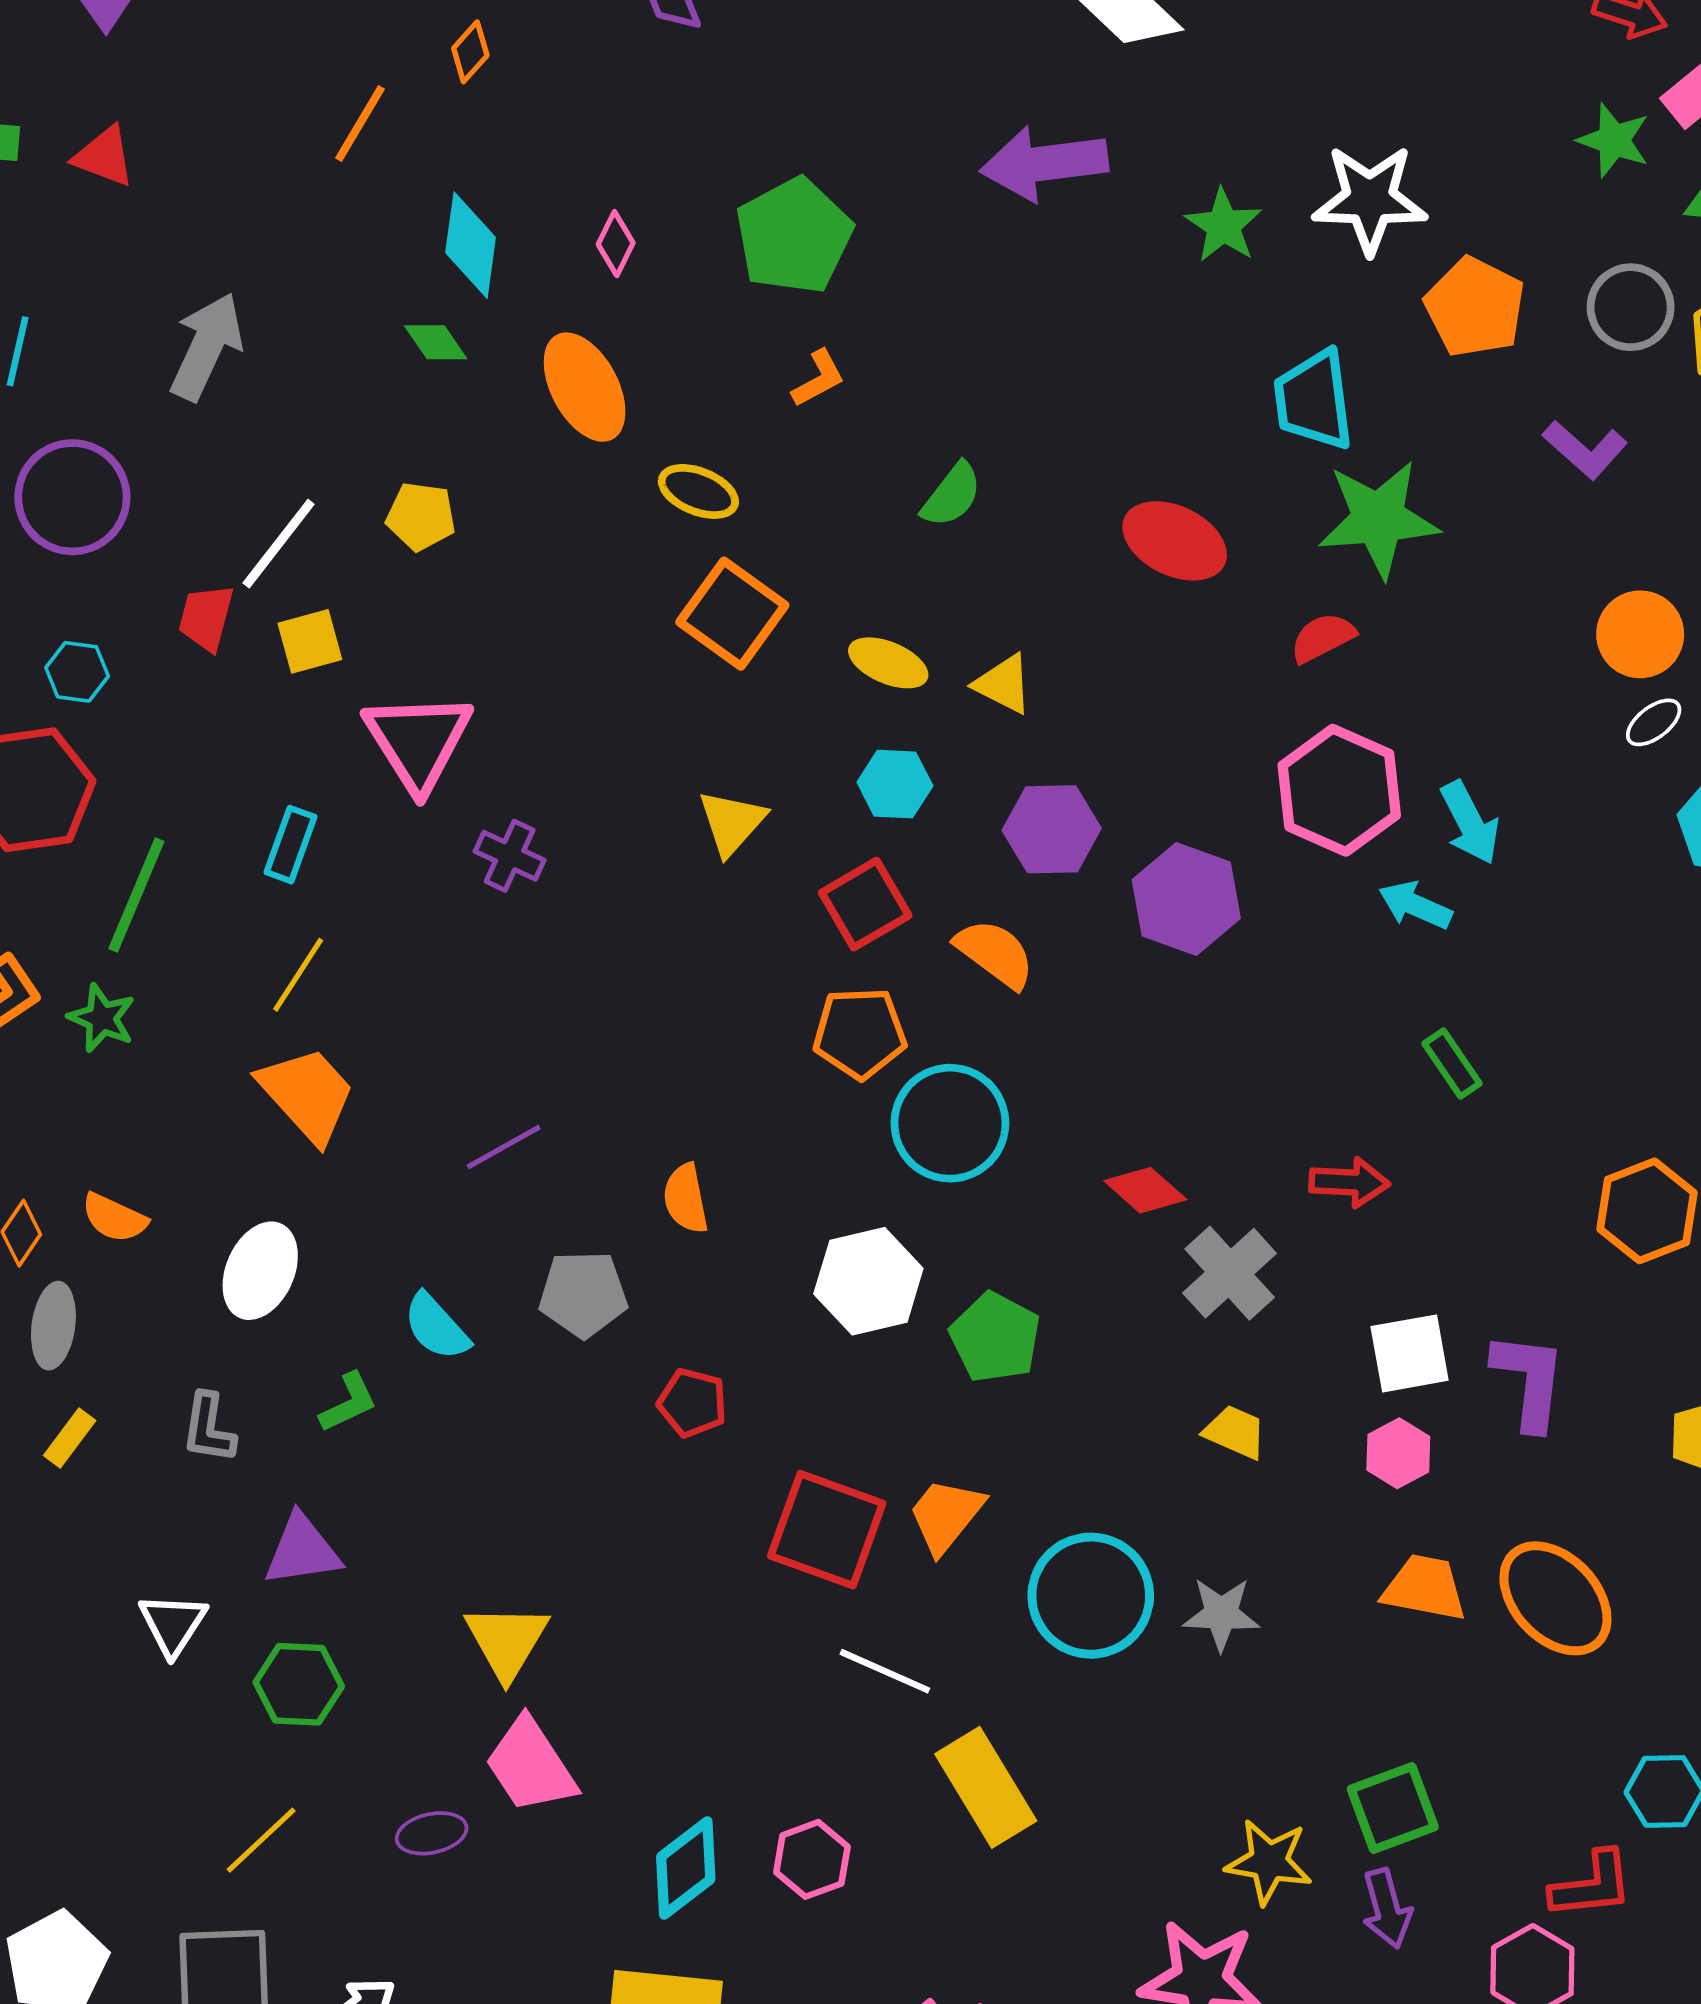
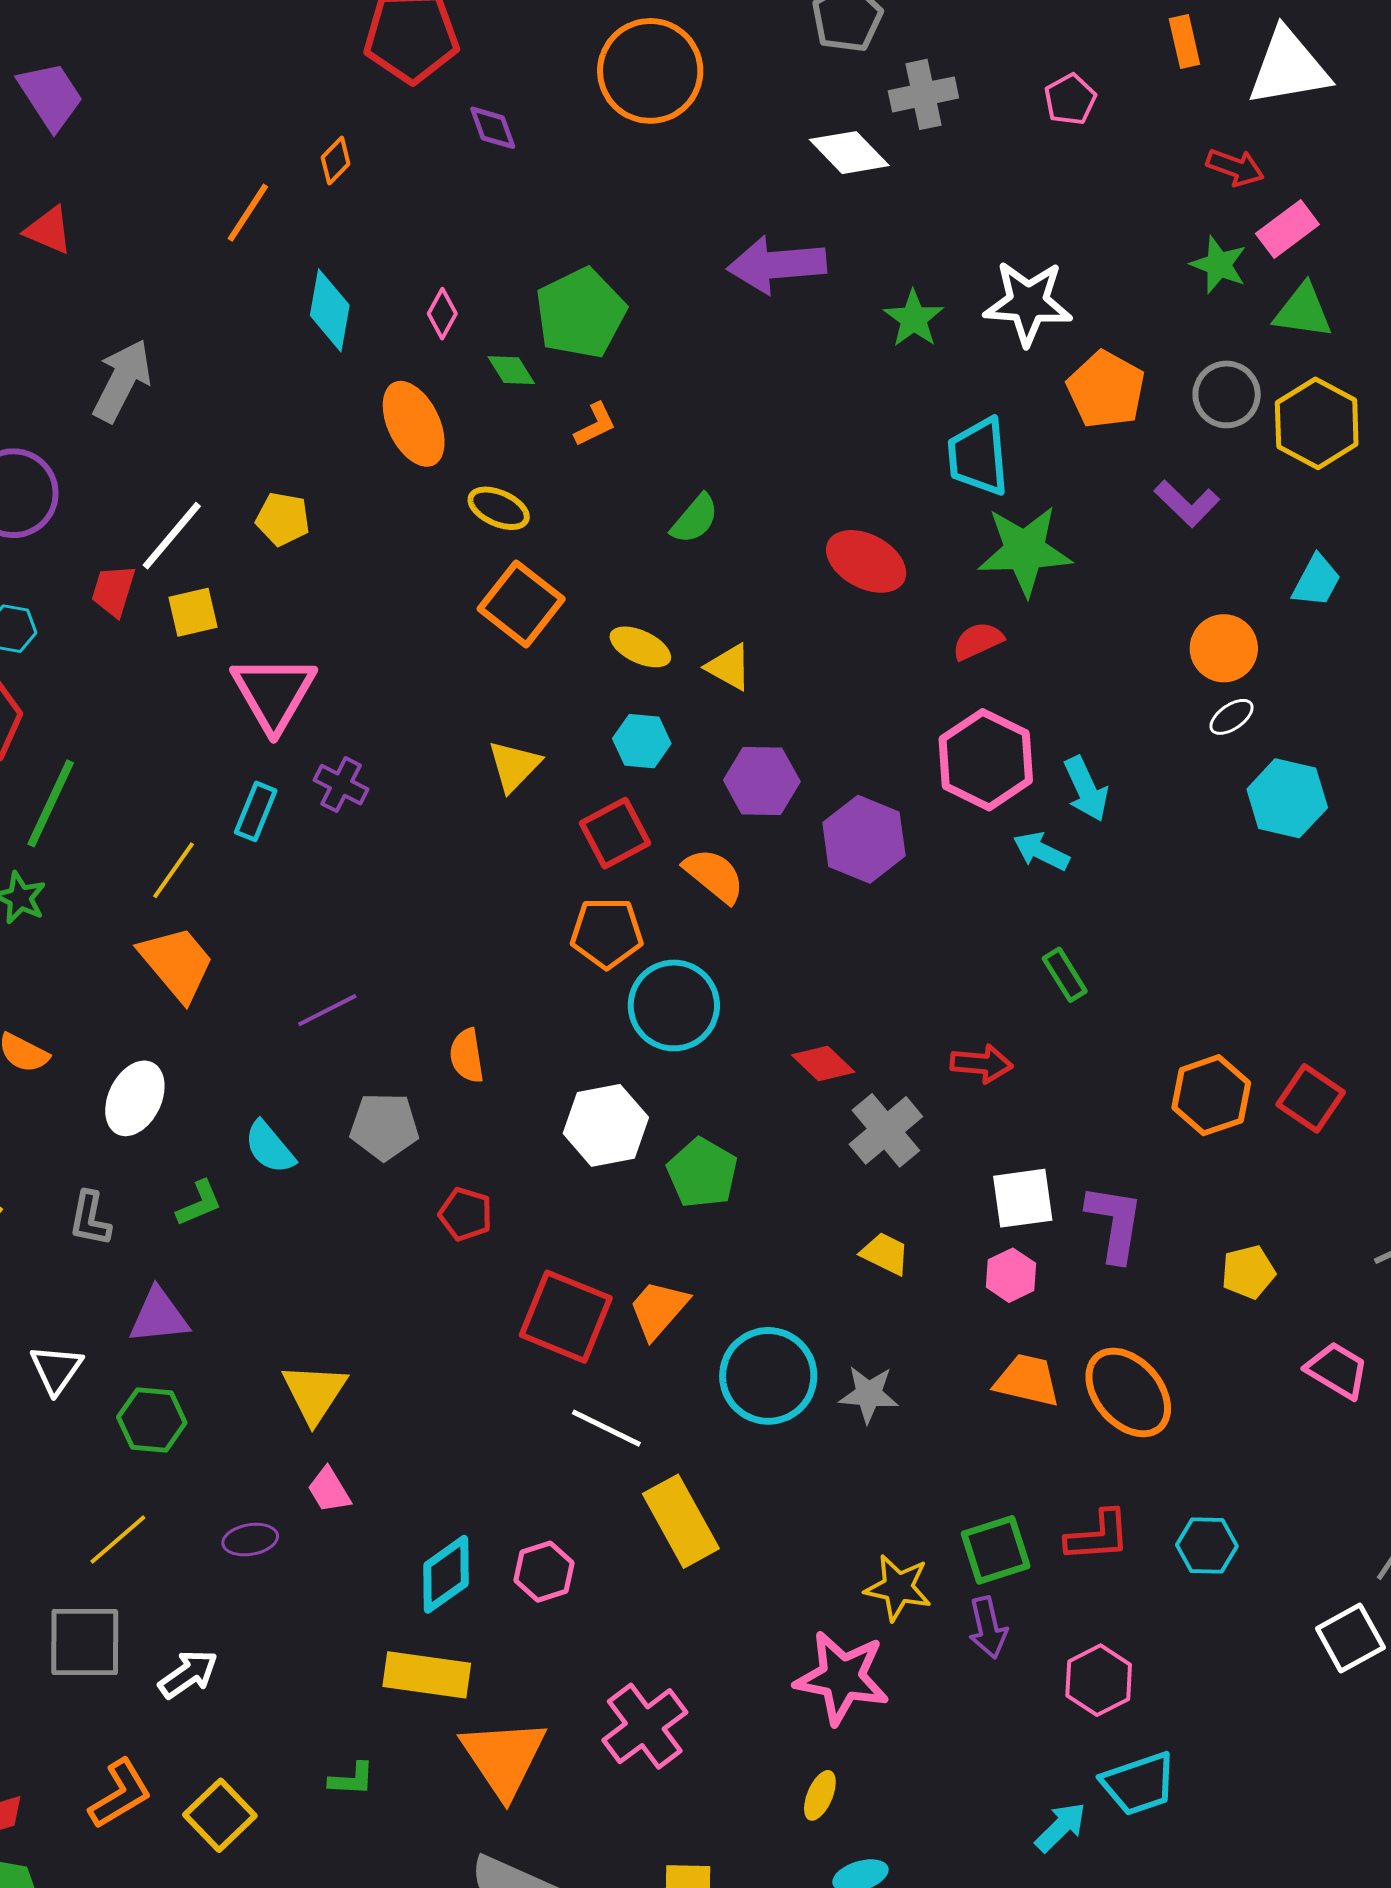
green diamond: (436, 342) -> (511, 370), moved
cyan rectangle: (290, 845) -> (256, 811), moved
pink trapezoid: (531, 1765) -> (329, 1490), size x0.6
red L-shape: (1592, 1885) -> (1098, 1536), moved

